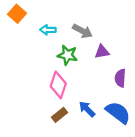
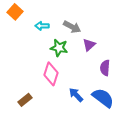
purple triangle: (102, 52) -> (89, 45), turned -32
brown rectangle: (59, 115) -> (25, 100), moved

